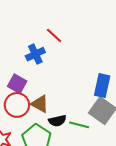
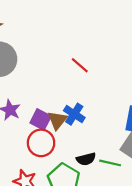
blue cross: (35, 54) -> (74, 114), moved, turned -30
brown triangle: (40, 104) -> (57, 120), moved, turned 42

